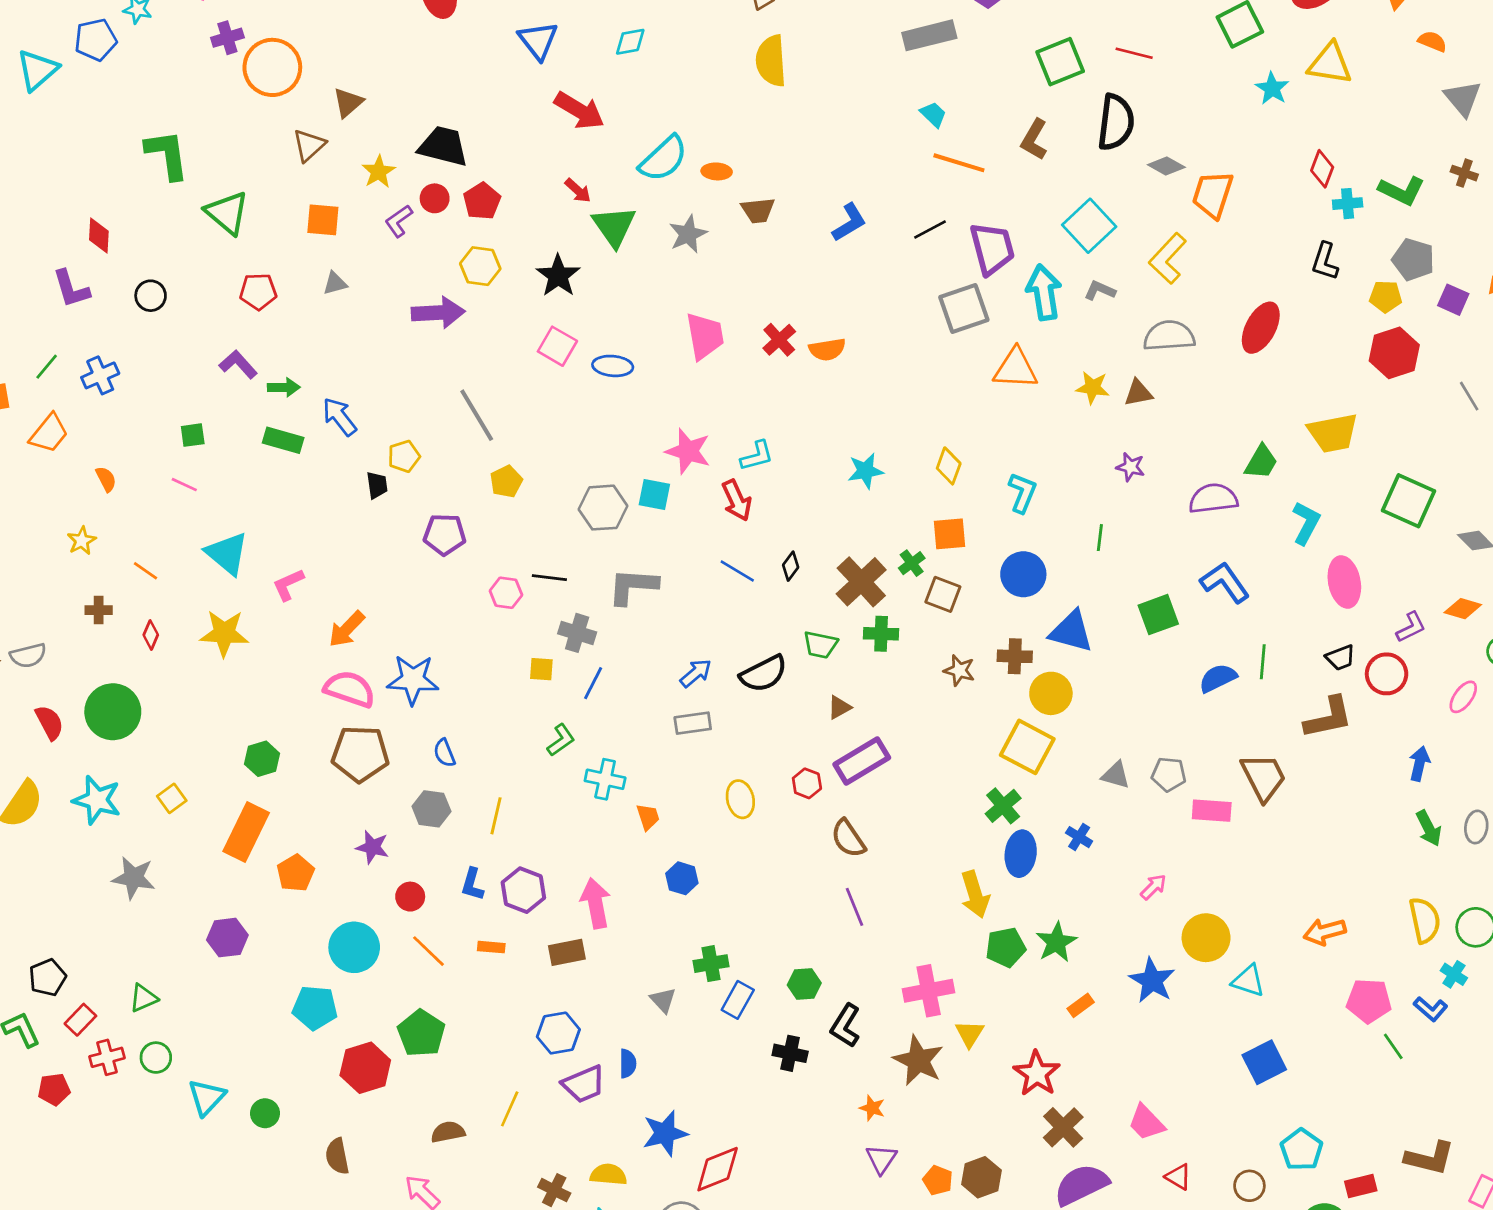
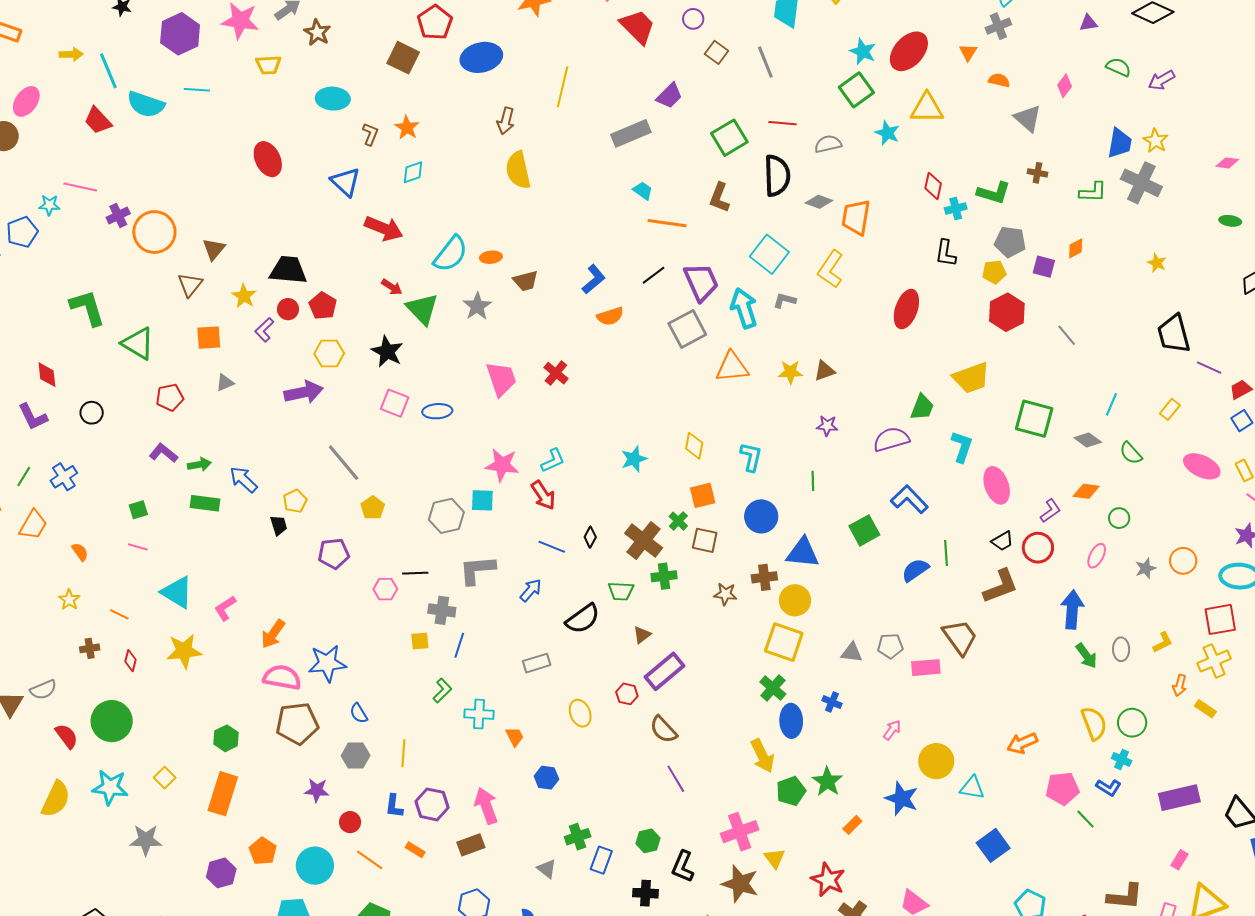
gray semicircle: (1169, 336) -> (828, 144), moved, size x0.7
orange semicircle: (827, 349) -> (610, 316), moved
blue arrow: (696, 673) -> (531, 590), moved
blue arrow: (1419, 764) -> (1072, 609), size x1.5
orange pentagon: (296, 873) -> (263, 851), moved
orange rectangle: (491, 947) -> (415, 850), turned 36

